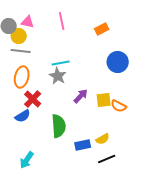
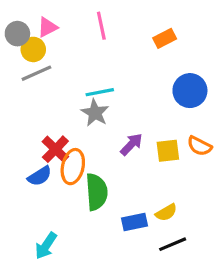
pink triangle: (28, 22) -> (47, 27), turned -40
gray line: (21, 51) -> (36, 73), turned -30
orange ellipse: (22, 77) -> (73, 167), moved
orange semicircle: (119, 106) -> (199, 146), moved

